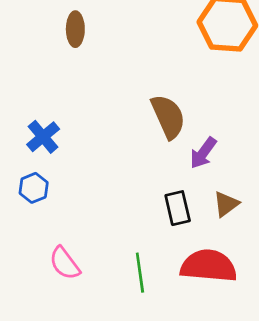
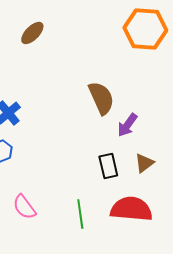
brown ellipse: (75, 29) -> (32, 33), turned 45

